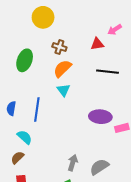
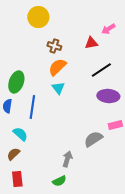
green ellipse: (25, 60) -> (16, 82), moved
black line: (108, 72) -> (101, 70), turned -40
purple ellipse: (100, 117) -> (108, 96), moved
gray semicircle: (99, 167) -> (93, 139), moved

